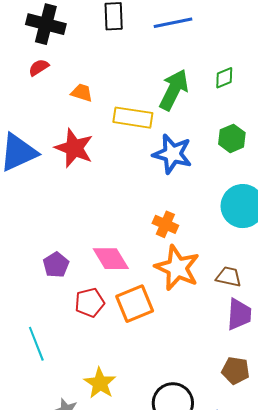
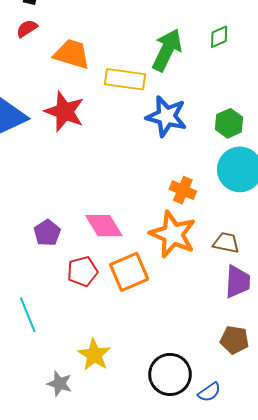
orange trapezoid: (82, 93) -> (72, 54), size x1.6
green hexagon: (232, 138) -> (229, 123), moved
orange cross: (165, 224) -> (183, 190), moved

